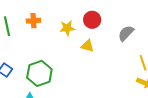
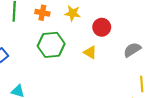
yellow star: (67, 28) -> (73, 13), moved
green hexagon: (39, 73) -> (51, 45), moved

